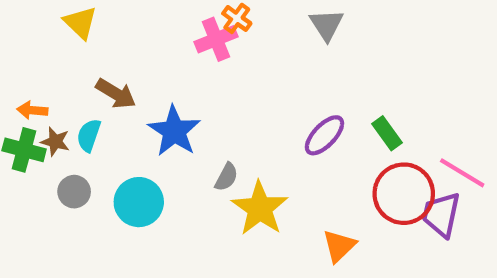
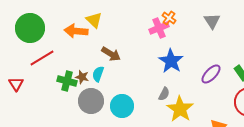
orange arrow: (32, 110) -> (76, 31), moved, size x1.6
blue star: (174, 131) -> (171, 61), moved
gray circle: (74, 192) -> (91, 101), size x1.6

